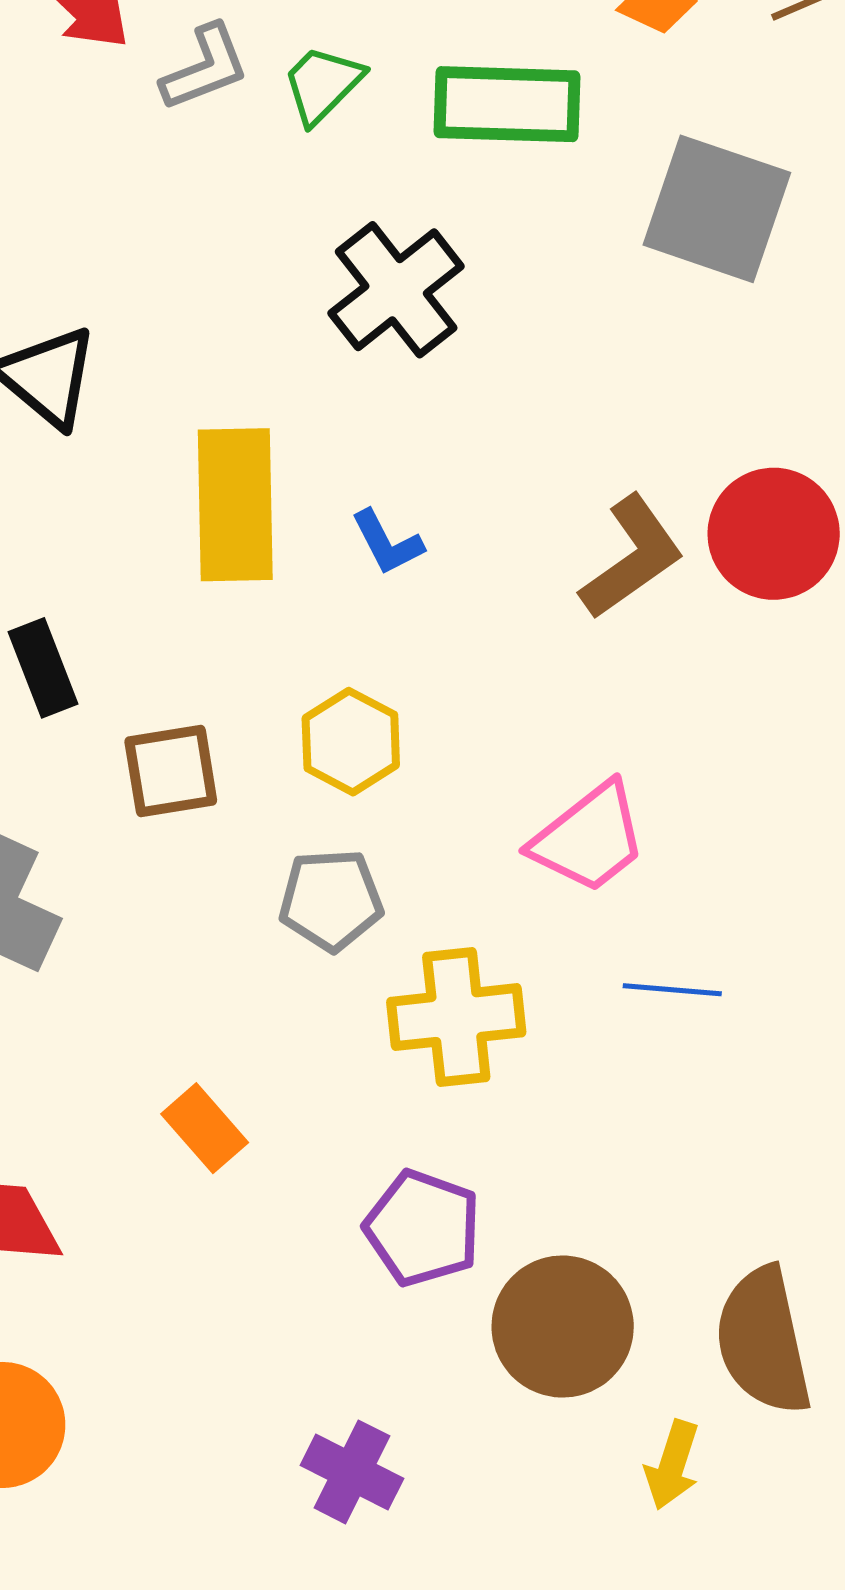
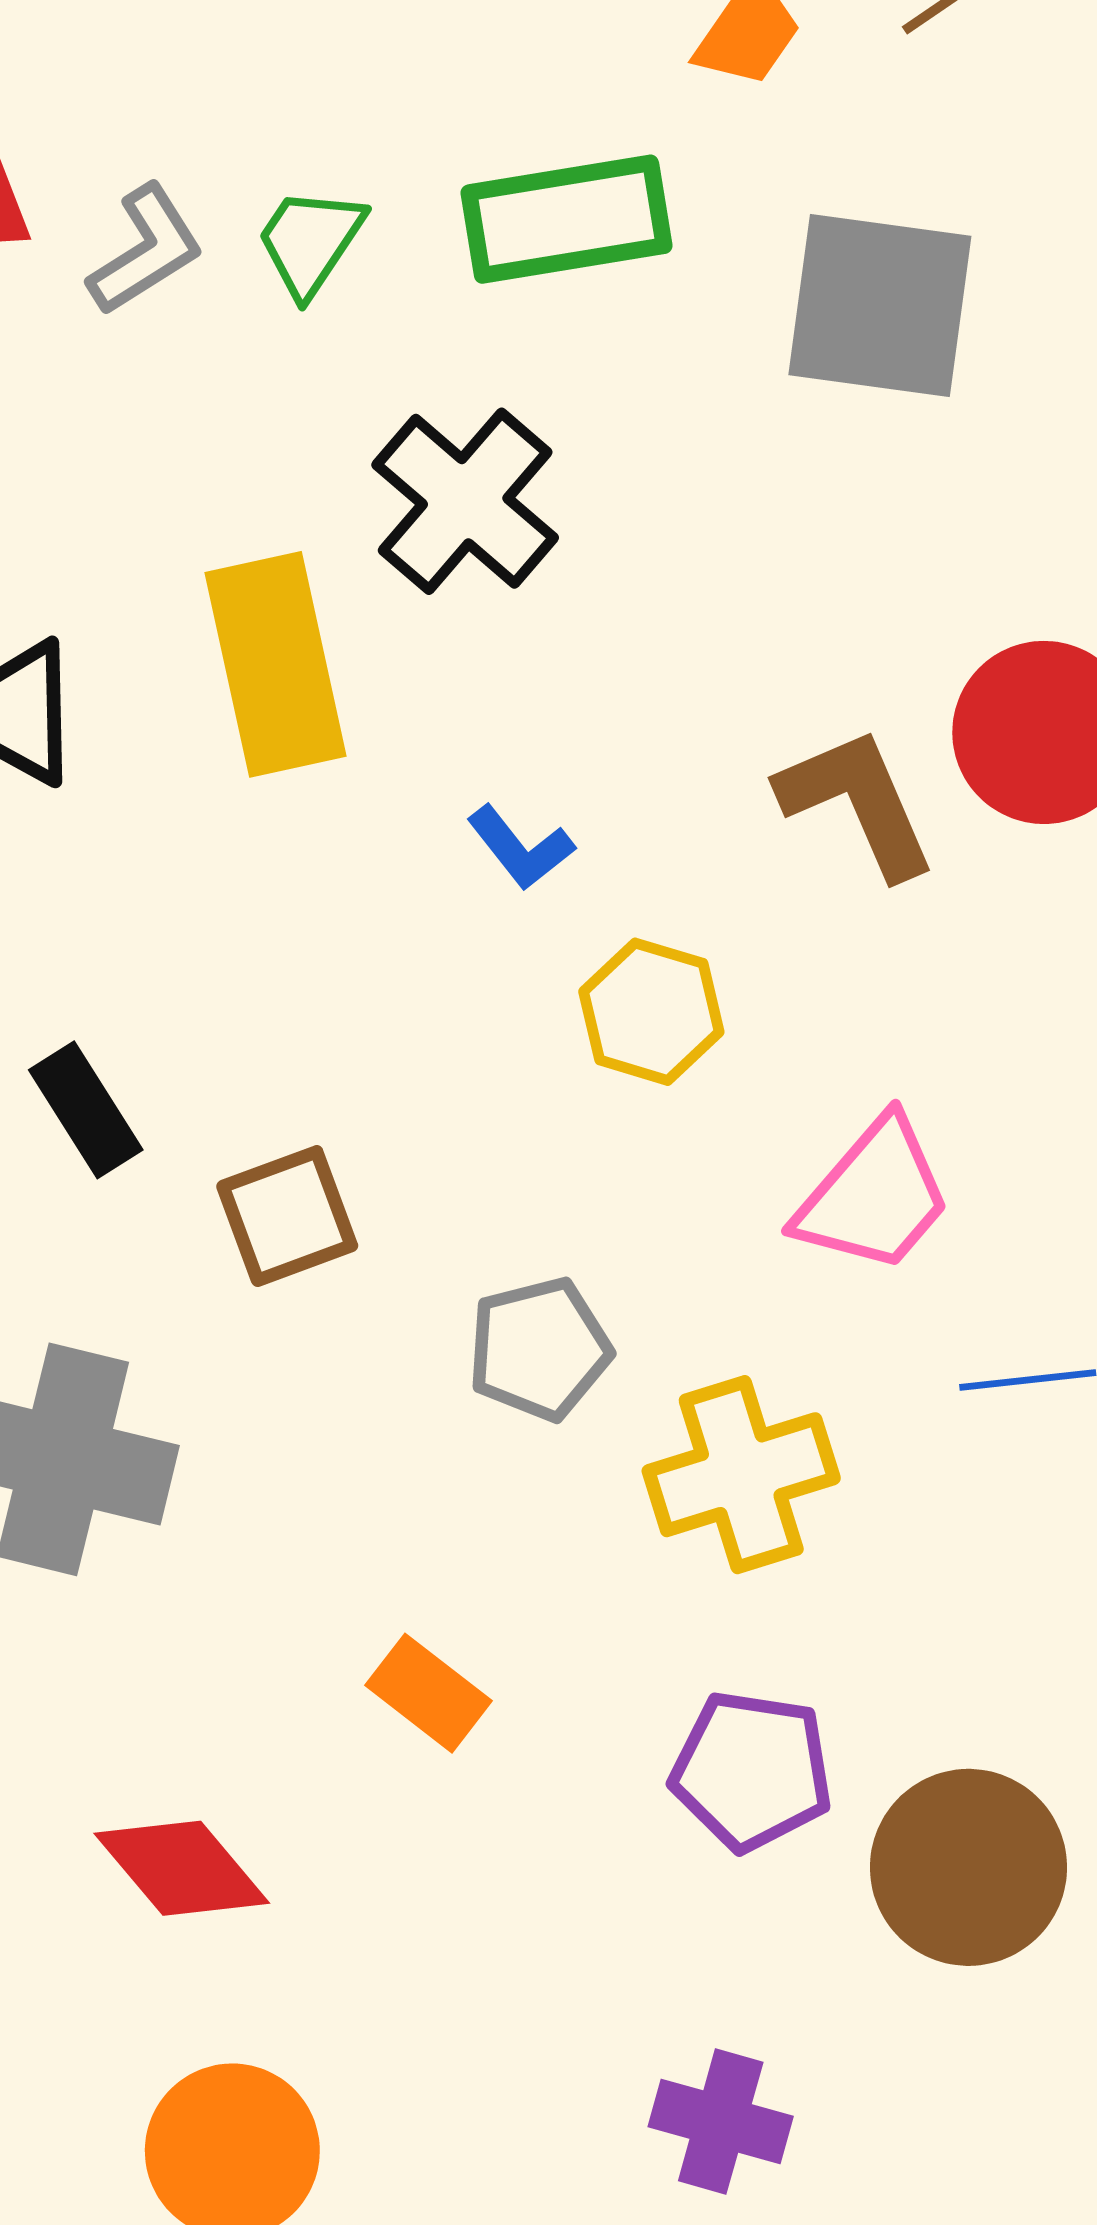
yellow rectangle: (235, 505) -> (276, 664), moved
brown L-shape: (632, 557) -> (857, 802), turned -67
yellow hexagon: (351, 742) -> (651, 1012), moved

